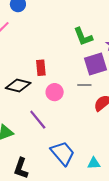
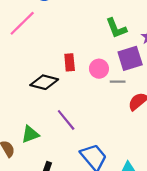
pink circle: (55, 92) -> (99, 69), moved

